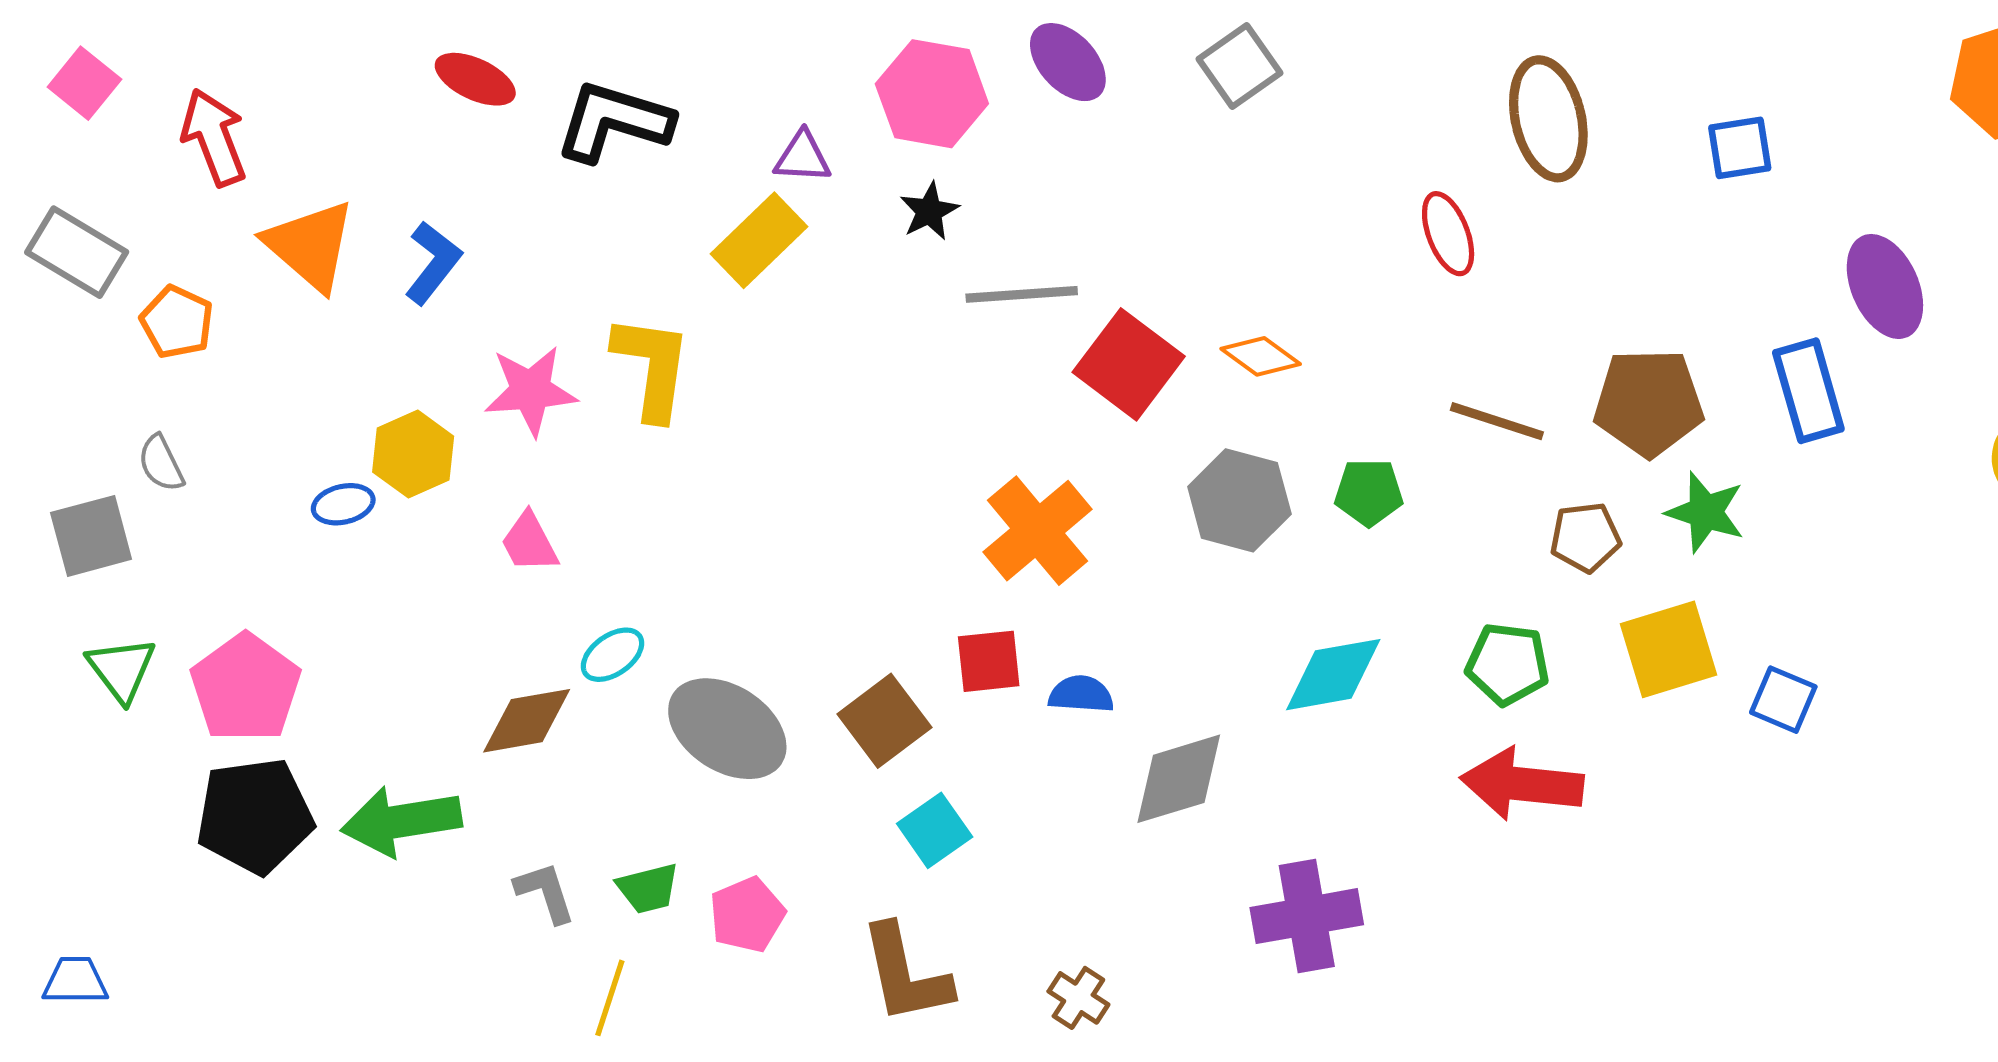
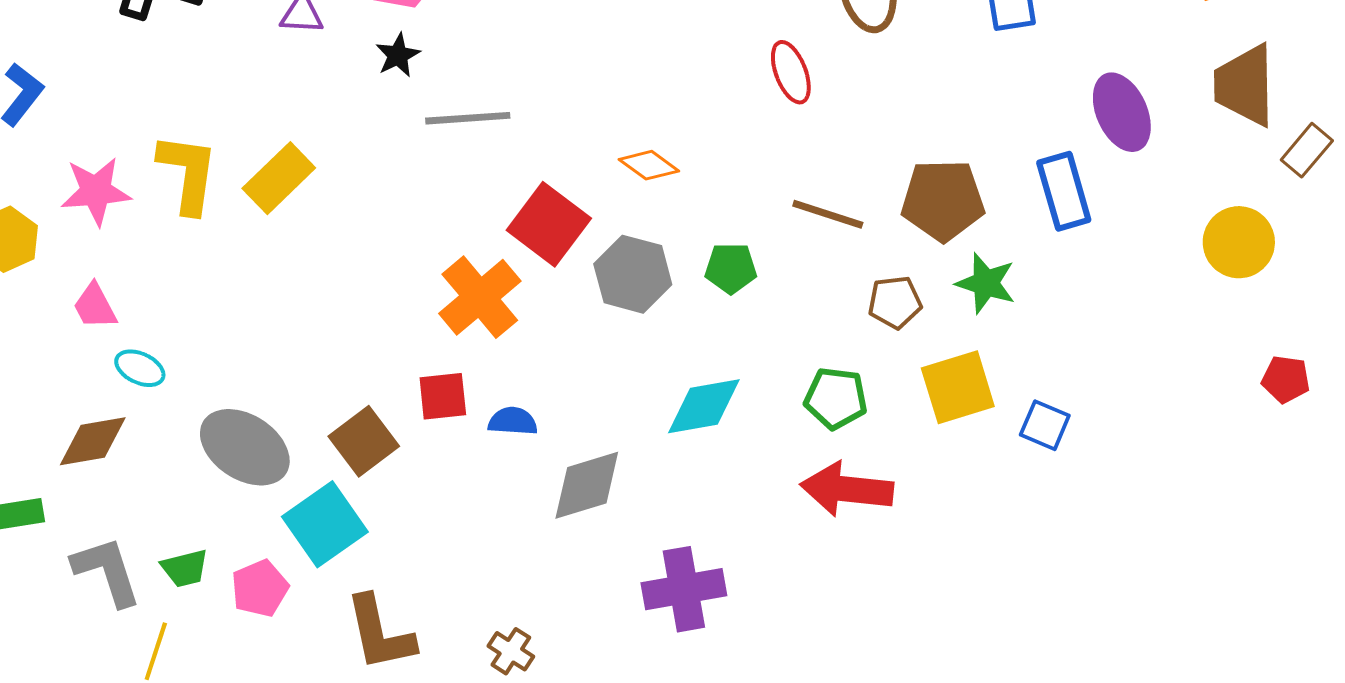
yellow rectangle: (759, 240) -> (279, 178), moved
red square: (1129, 364) -> (549, 224), moved
cyan ellipse: (612, 655) -> (140, 368), moved, turned 60
cyan square: (935, 830) -> (325, 524), moved, size x1.5
gray L-shape: (545, 892) -> (107, 571), size x1.5

